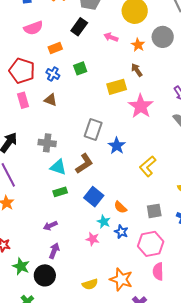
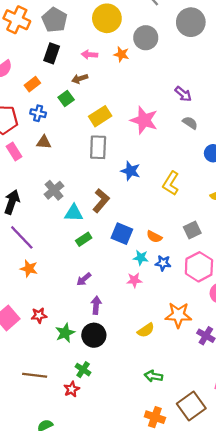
brown arrow: (137, 70) -> (80, 79), moved, turned -56
yellow rectangle: (117, 87) -> (100, 116), moved
gray rectangle: (93, 130) -> (98, 147), moved
gray cross: (47, 143) -> (54, 190), turned -30
green star: (21, 266) -> (65, 333), turned -30

